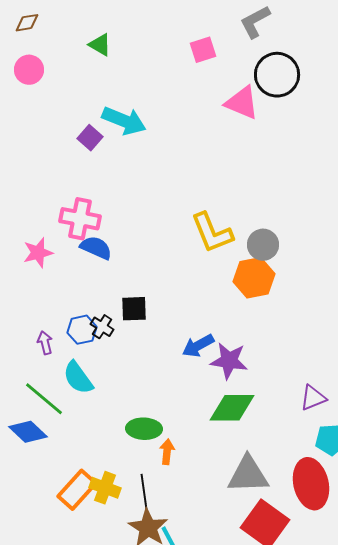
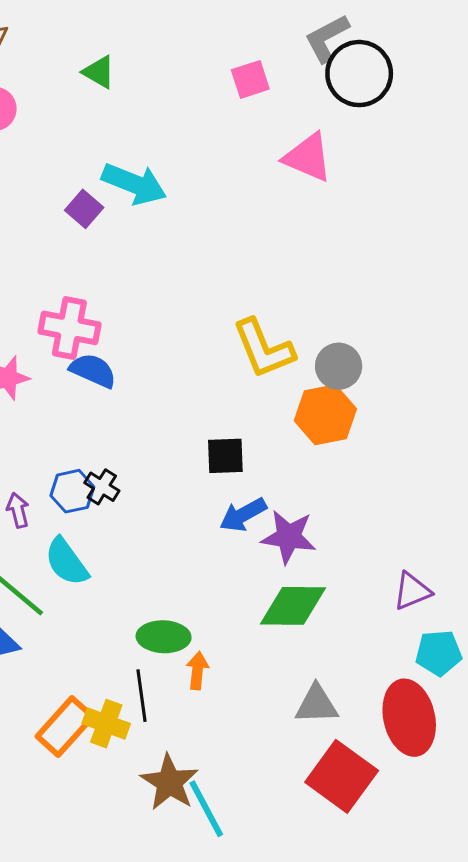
black circle: (277, 75) -> (359, 74), moved
black square: (134, 309) -> (225, 456), moved
gray triangle: (248, 475) -> (317, 704), size x0.7
black line: (144, 492) -> (142, 696), moved

